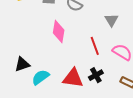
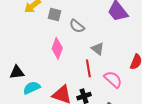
gray triangle: (112, 20) -> (98, 49), moved, turned -32

